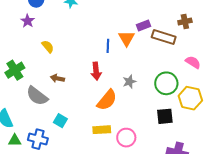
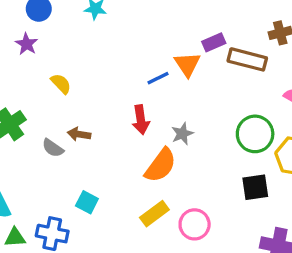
blue line: (108, 46) -> (158, 78), turned 64
gray star: (129, 82) -> (182, 134), moved
gray semicircle: (37, 96) -> (53, 148), moved, size x0.6
yellow rectangle: (102, 130) -> (154, 214), turned -30

